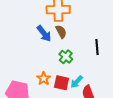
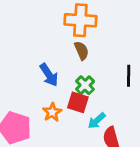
blue arrow: (44, 34) -> (49, 75), moved
red square: (62, 83) -> (78, 102), moved

